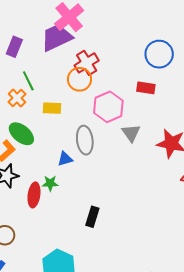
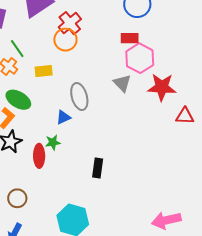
pink hexagon: (108, 107) -> (140, 58), moved

